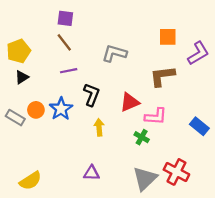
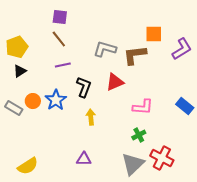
brown L-shape: (162, 76) -> (135, 55), moved
red triangle: (130, 102) -> (115, 82), moved
blue rectangle: (199, 126) -> (185, 106), moved
green cross: (142, 137) -> (139, 135), moved, turned 32

